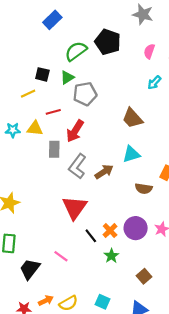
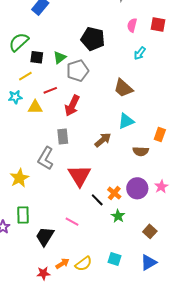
black pentagon: (108, 42) -> (93, 39), moved
green semicircle: (76, 51) -> (19, 42), moved
cyan star: (13, 130) -> (15, 97), moved
gray rectangle: (54, 149) -> (63, 137), moved
gray L-shape: (77, 166) -> (46, 158), moved

